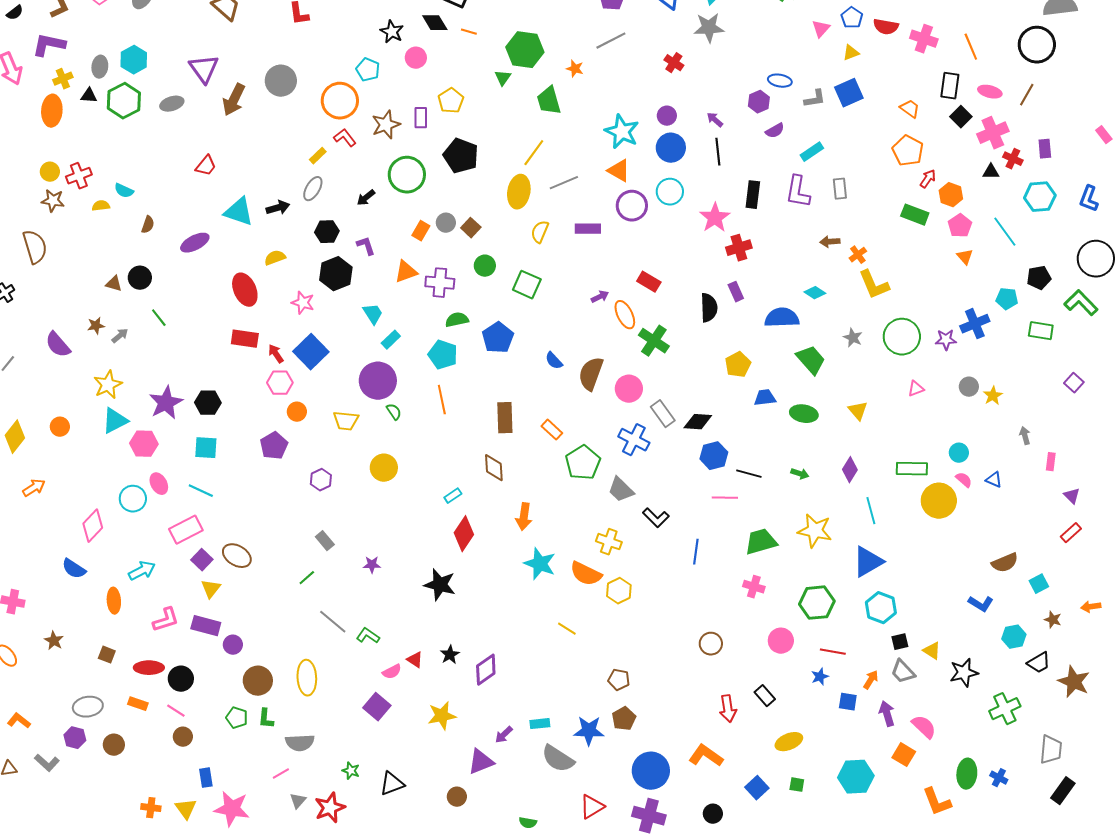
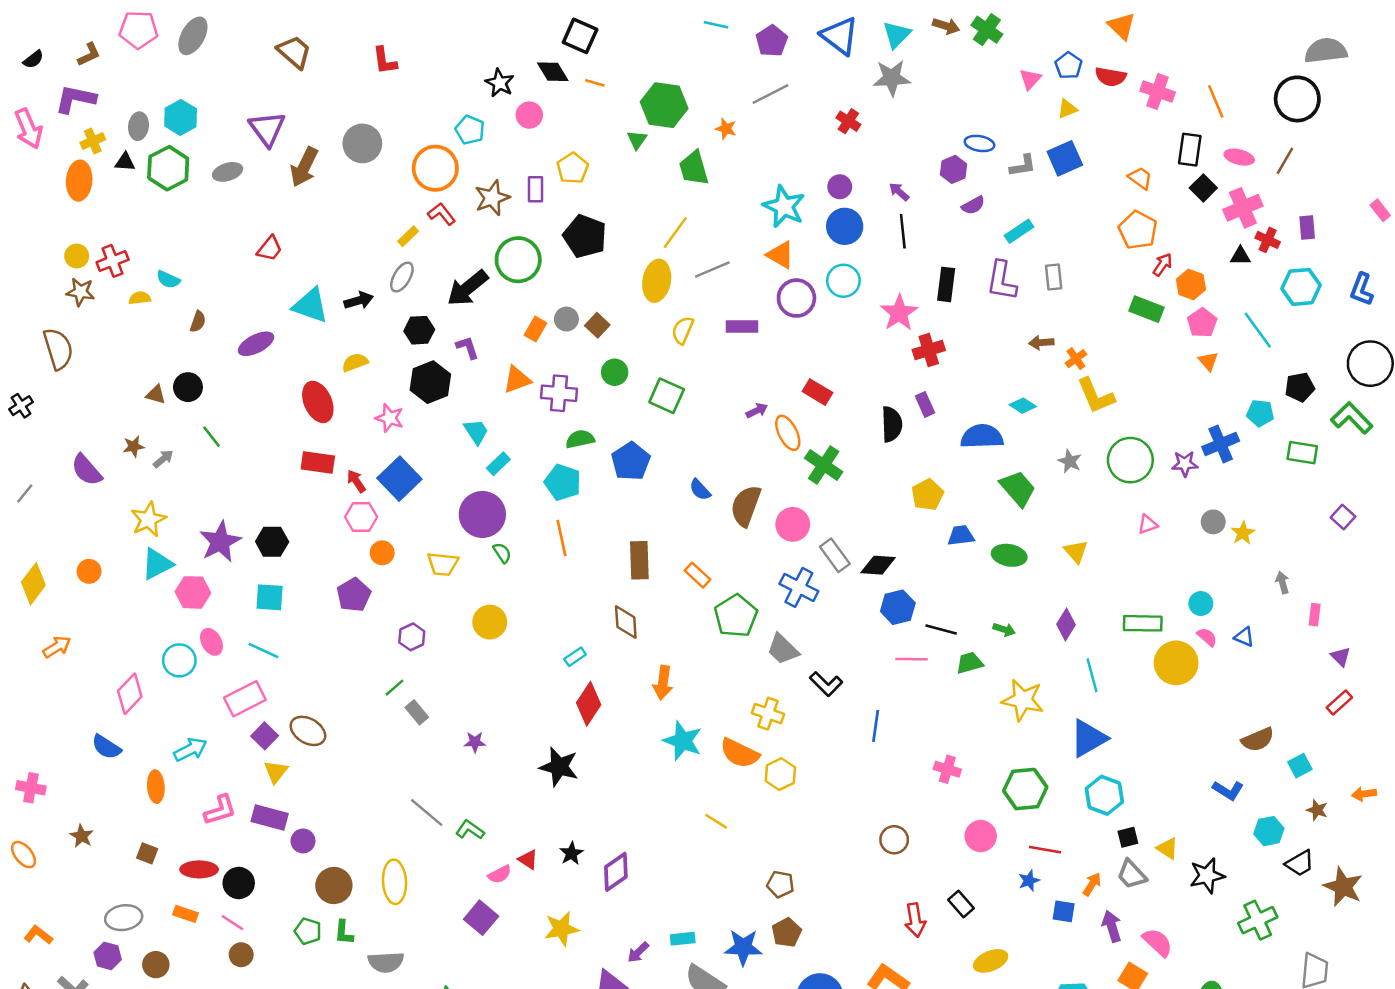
black arrow: (366, 198) -> (467, 288), size x1.8
green trapezoid: (761, 542) -> (970, 663), moved, size x0.7
green line: (307, 578) -> (395, 688), moved

